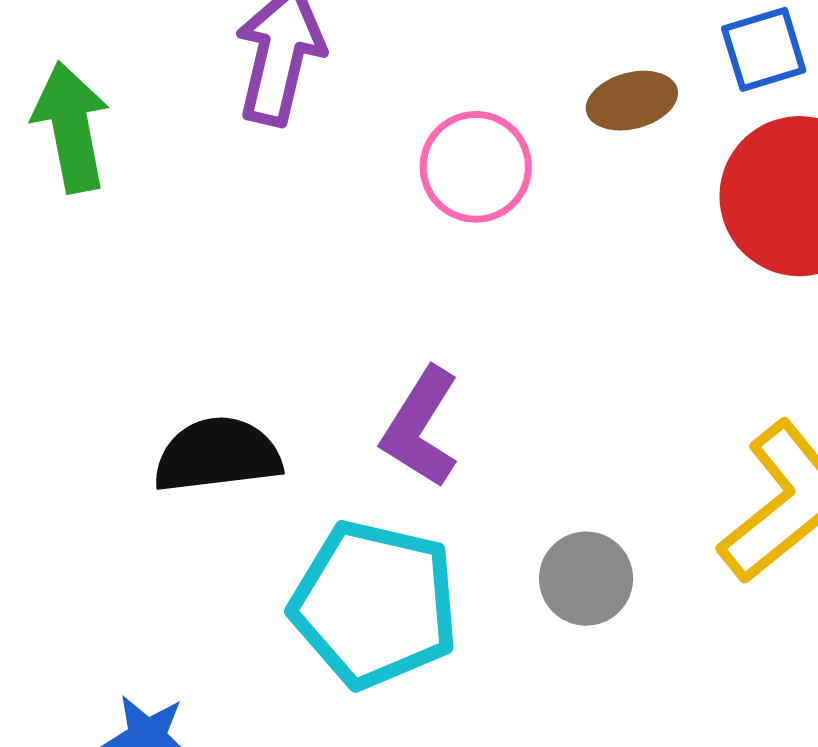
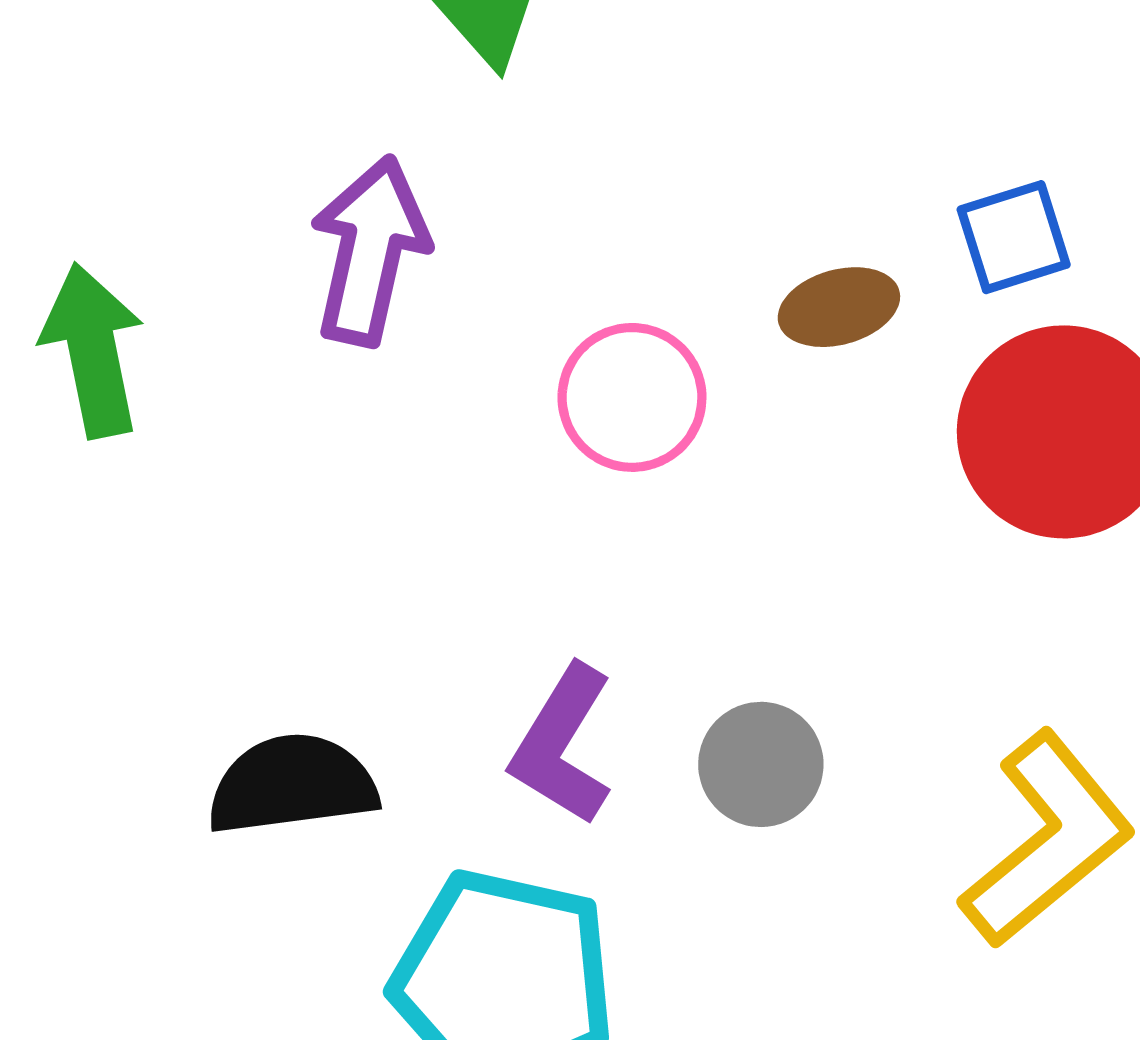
gray circle: (586, 579) -> (761, 764), moved

